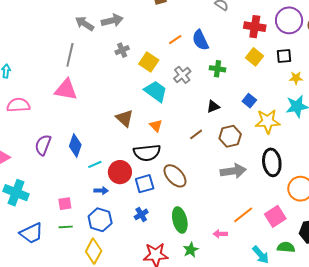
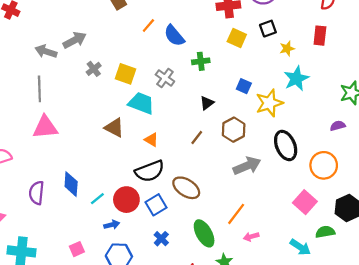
orange line: (175, 40) -> (148, 25), moved
brown triangle: (125, 118) -> (114, 128), moved
orange line: (243, 215) -> (236, 214), moved

